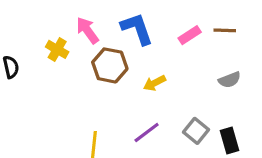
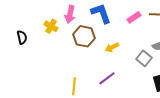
pink arrow: (87, 30) -> (70, 14), turned -132
gray square: (196, 131) -> (144, 58), moved

